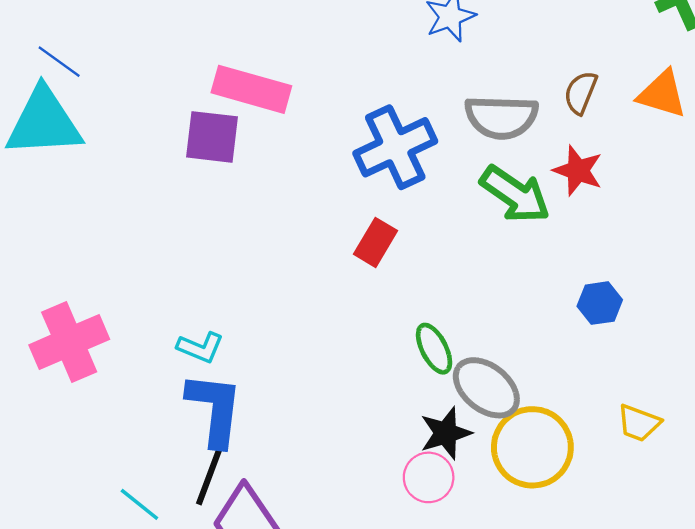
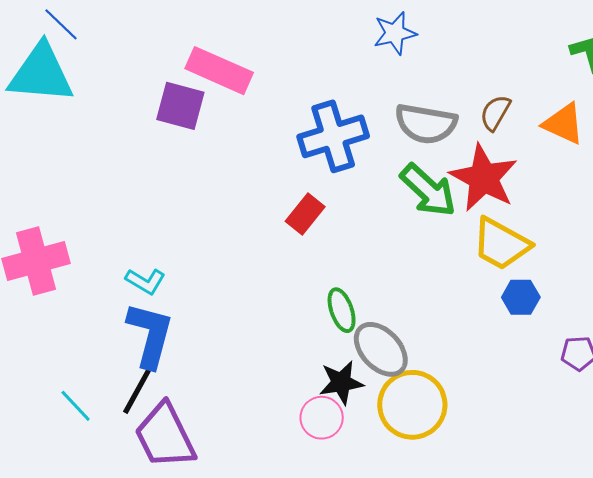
red star: (578, 171) -> (484, 178), size x1.6
blue hexagon: (600, 303) -> (521, 297), moved
yellow trapezoid: (639, 423) -> (501, 244), moved, size x1.6

